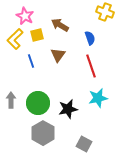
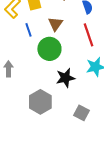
green circle: (38, 103) -> (49, 49), moved

